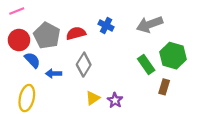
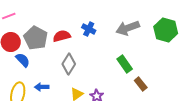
green hexagon: (173, 56) -> (166, 30), moved
blue arrow: (54, 73) -> (42, 87), moved
brown rectangle: (164, 87) -> (141, 84), turned -56

